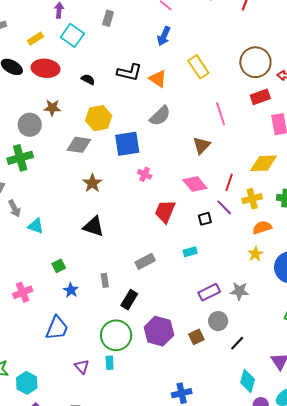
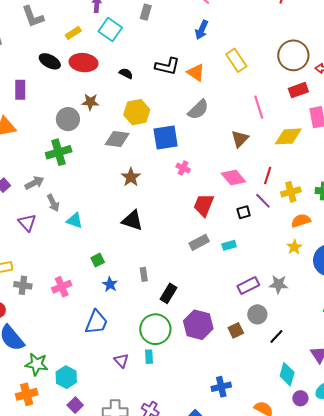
yellow diamond: (263, 163) -> (288, 136), moved
gray rectangle: (145, 261) -> (199, 242), moved

